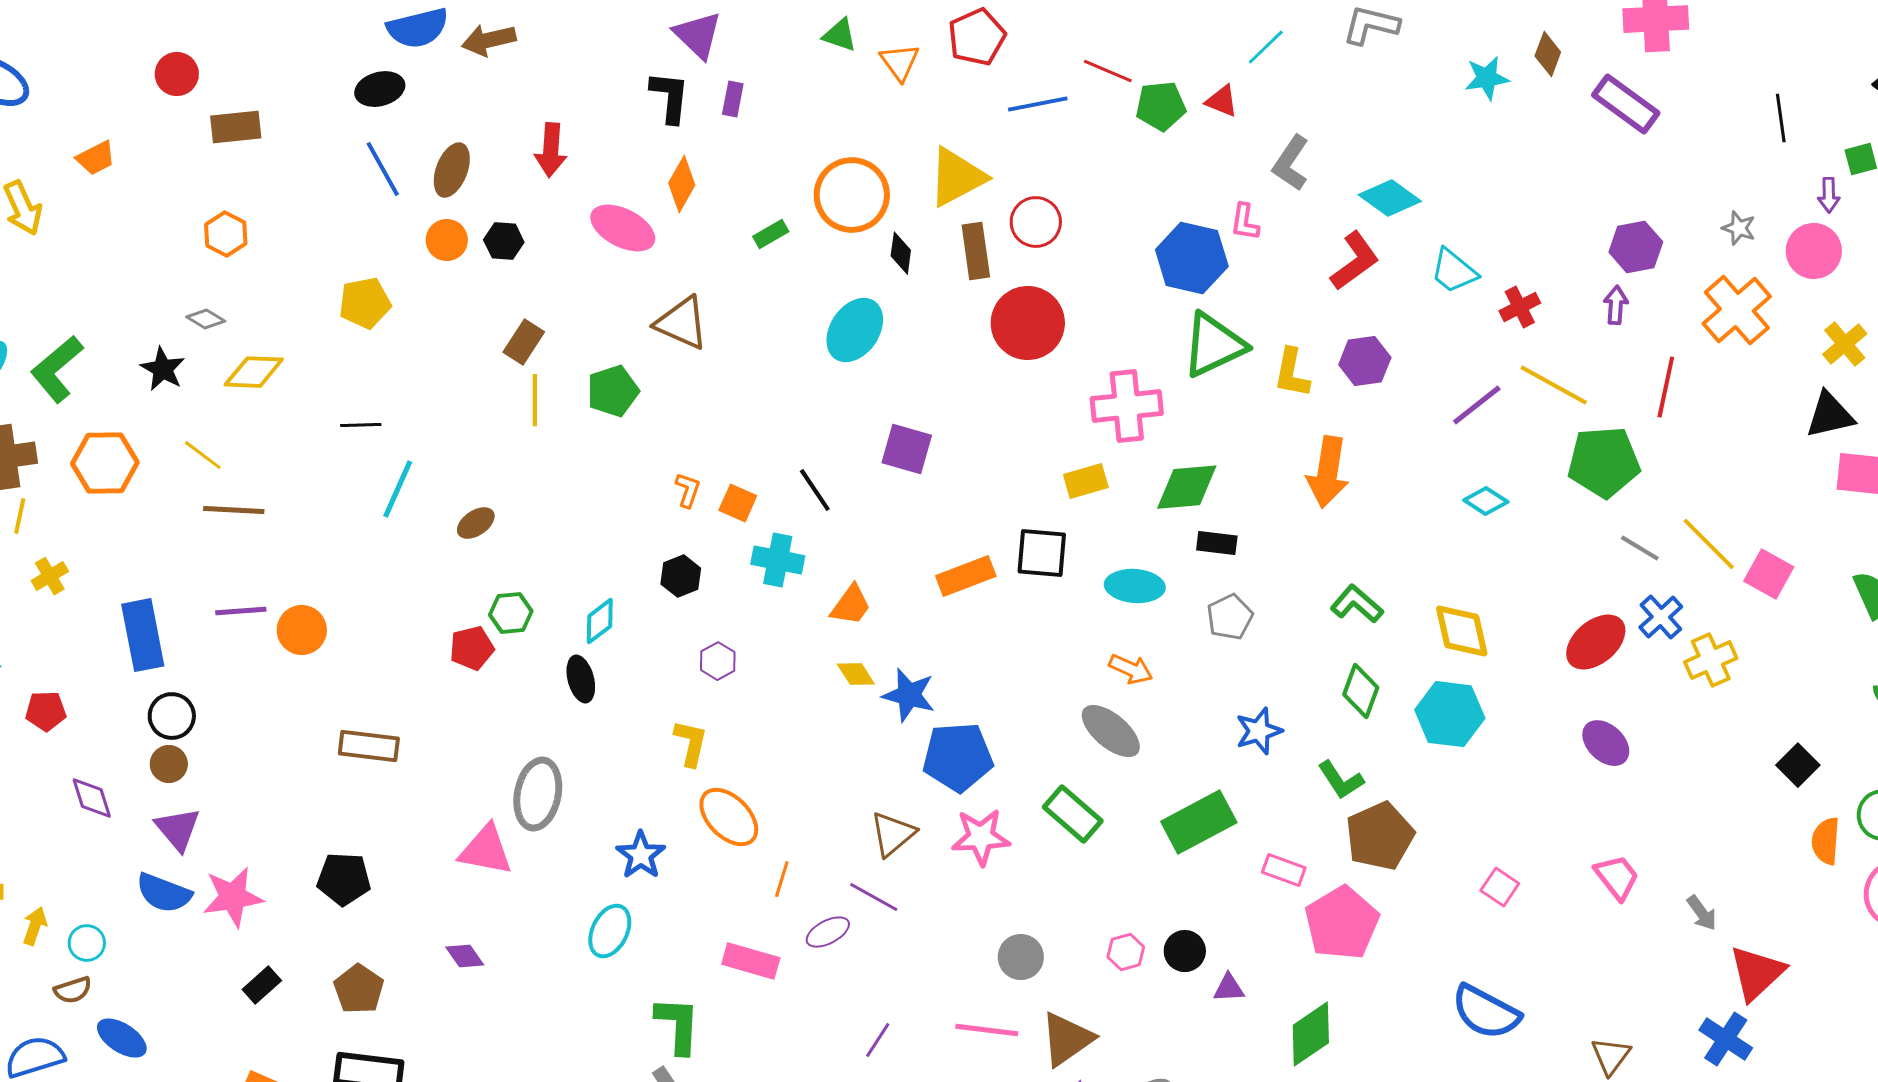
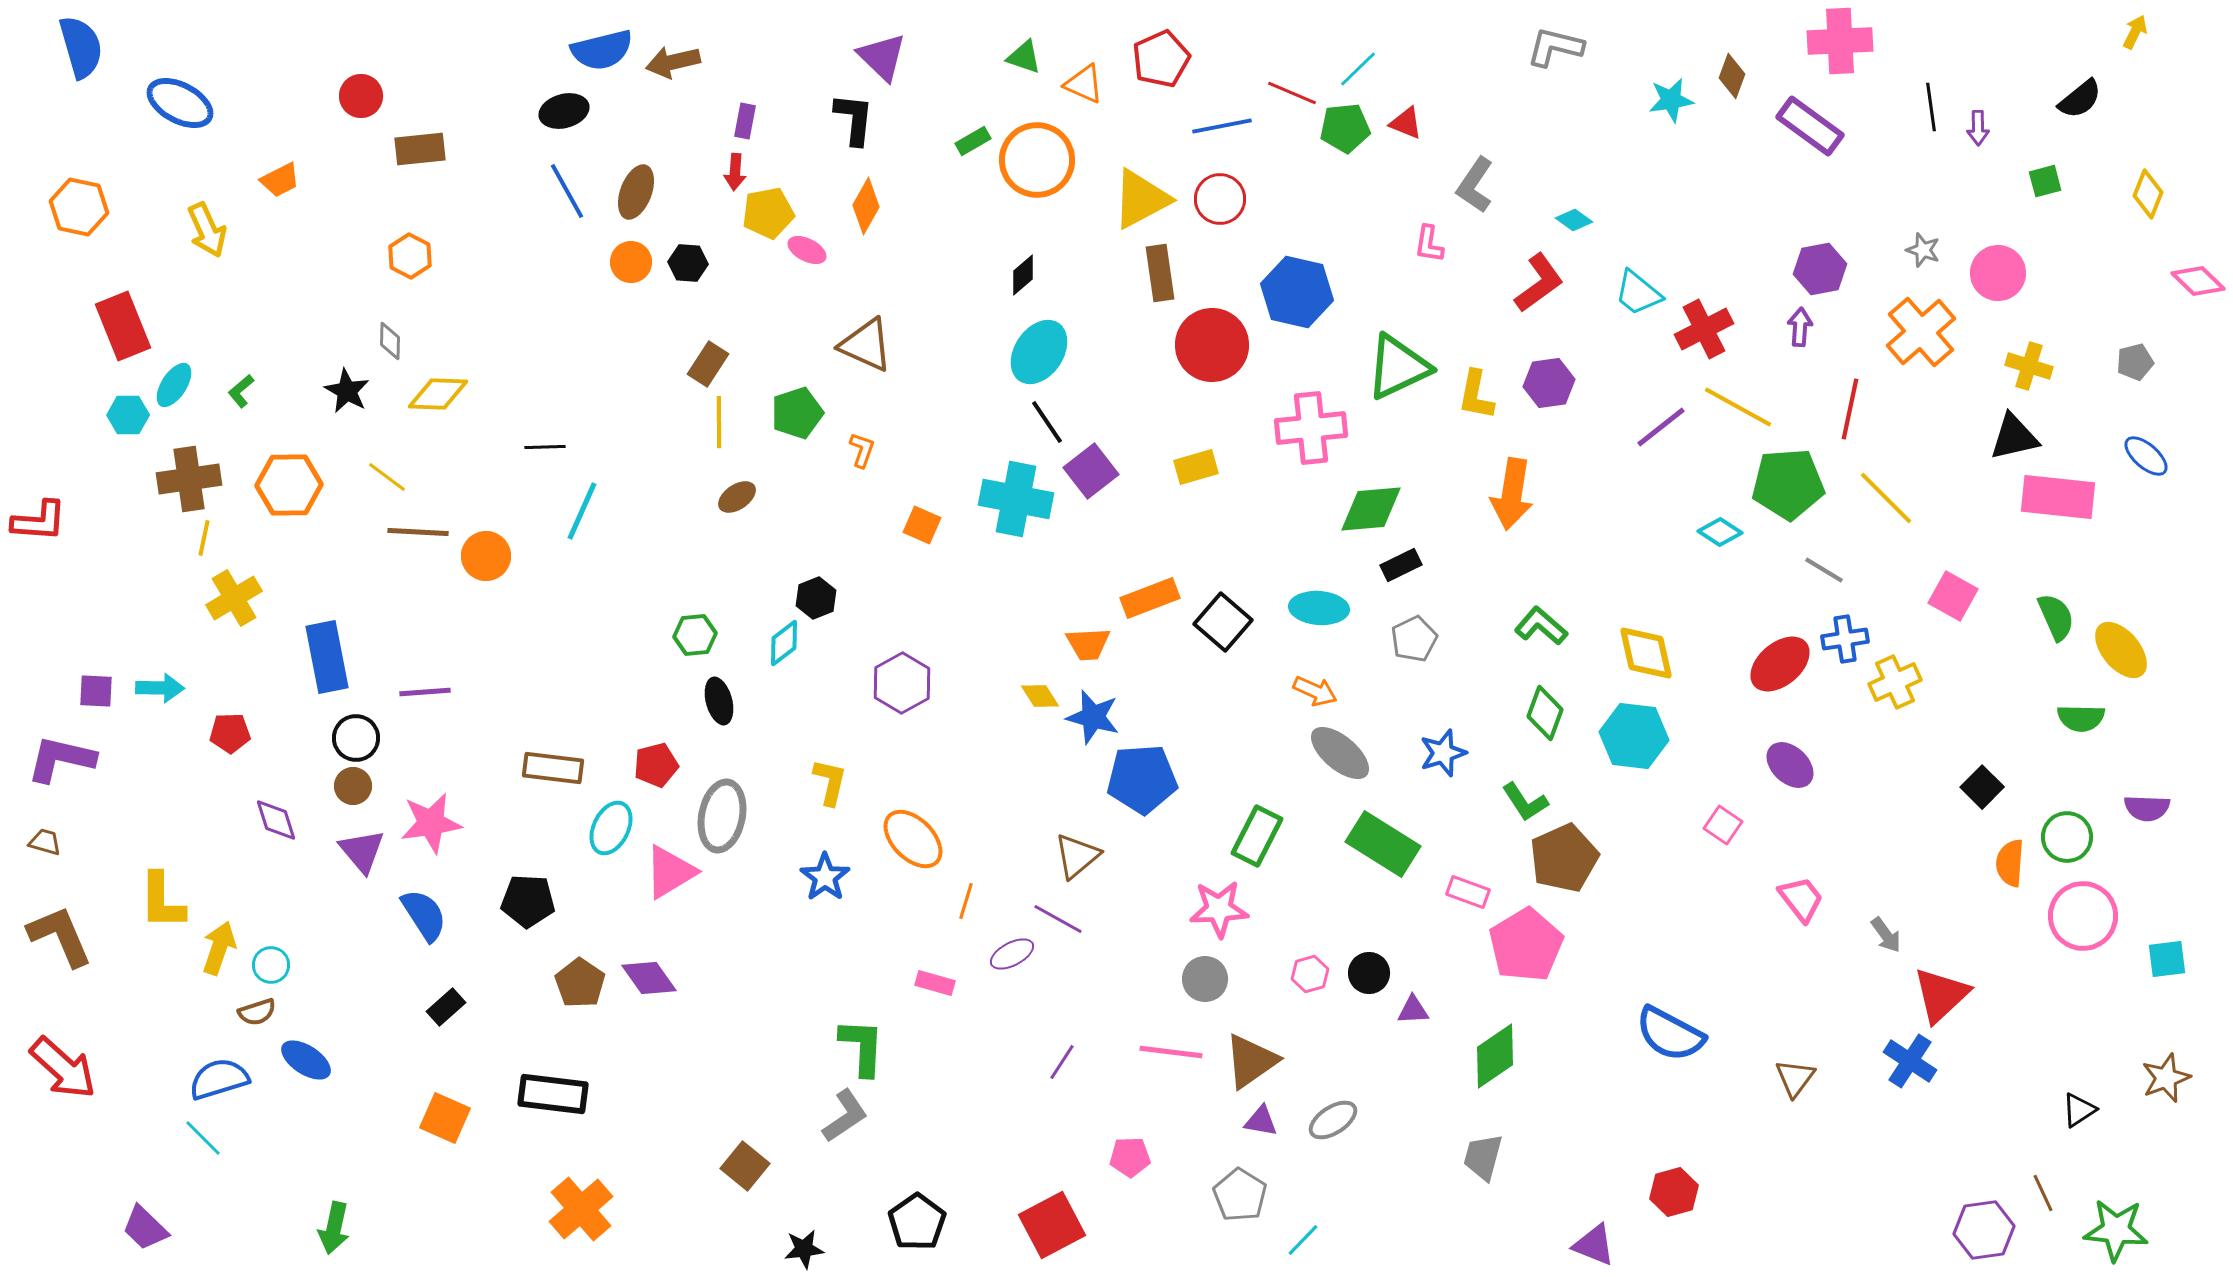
cyan line: (1266, 47) -> (1358, 69), moved
orange triangle: (900, 62) -> (1084, 84), turned -30
purple rectangle: (733, 99) -> (745, 121), moved
black line: (1781, 118) -> (1931, 107), moved
red arrow: (551, 150) -> (735, 172), size x0.7
orange circle: (852, 195) -> (1037, 160), moved
purple arrow: (1829, 195) -> (1978, 128), moved
cyan diamond: (1390, 198) -> (1574, 220), size x0.6
red circle: (1036, 222) -> (1220, 199), moved
pink ellipse: (623, 228) -> (807, 250), size x0.6
green rectangle: (771, 234) -> (973, 141), moved
black diamond: (901, 253) -> (1023, 275), moved, turned 42
blue hexagon: (1192, 258) -> (1297, 292), moved
yellow pentagon: (365, 303) -> (768, 213), moved
red cross: (1520, 307) -> (1704, 329), size x1.4
gray diamond: (206, 319) -> (390, 341), turned 60
yellow cross: (1845, 344) -> (2029, 366), turned -33
green L-shape: (57, 369) -> (241, 391), size x0.5
purple square: (907, 449) -> (1091, 471), turned 36
yellow rectangle: (1086, 481) -> (1196, 467), moved
orange L-shape: (688, 490) -> (862, 450), moved
black line: (815, 490) -> (1047, 422), moved
cyan diamond: (1486, 501) -> (1720, 532), moved
brown ellipse: (476, 523) -> (737, 497), moved
black rectangle: (1217, 543) -> (1401, 565), turned -33
yellow line: (1709, 544) -> (1886, 498), moved
black square: (1042, 553) -> (1223, 622), moved, turned 36
cyan cross: (778, 560) -> (1016, 499), moved, size x1.4
yellow cross: (50, 576) -> (234, 598), size x1.5
black hexagon: (681, 576) -> (816, 598), moved
orange trapezoid: (851, 605) -> (1088, 644), moved, turned 51
purple line: (241, 611) -> (425, 692), moved
blue cross: (1661, 617) -> (1845, 639), turned 33
orange circle: (302, 630) -> (486, 556), moved
red pentagon: (472, 648) -> (656, 765), moved
purple hexagon: (718, 661) -> (902, 683), size x1.6
black ellipse: (581, 679) -> (719, 701), moved
gray ellipse: (1111, 731) -> (1340, 753), moved
yellow L-shape: (691, 743) -> (830, 782), moved
green rectangle: (1073, 814) -> (1257, 836), turned 76
green rectangle: (1199, 822) -> (1383, 844), turned 60
pink star: (981, 837) -> (1219, 909), moved
pink triangle: (486, 850) -> (670, 872), turned -42
pink square: (1500, 887) -> (1723, 825), moved
blue semicircle: (164, 893) -> (424, 915), moved, turned -144
pink star: (233, 897) -> (431, 823), moved
yellow arrow: (35, 926) -> (219, 948), size x1.4
cyan ellipse: (610, 931) -> (611, 828), moved
purple diamond: (465, 956) -> (649, 978), size x1.4
pink rectangle: (751, 961) -> (935, 983), size x0.7
brown pentagon: (359, 989) -> (580, 983), moved

